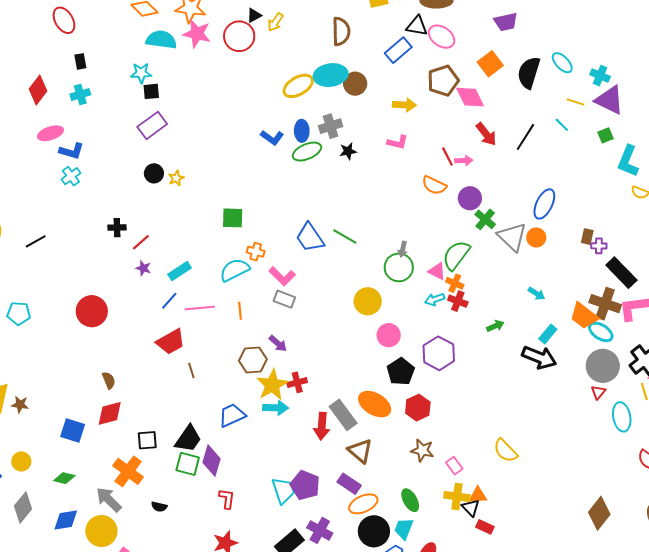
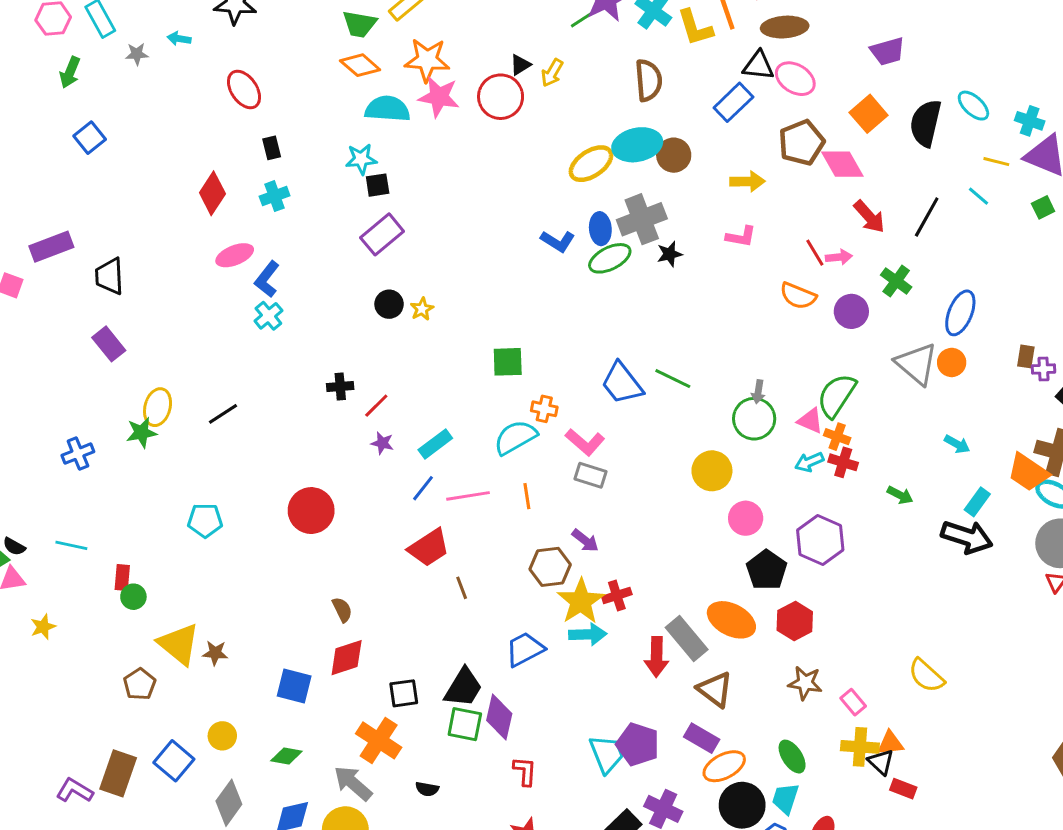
gray cross: (331, 126) -> (642, 219), size x1.4
blue L-shape: (72, 151) -> (267, 279), turned 115
green cross: (485, 219) -> (896, 281), moved
green arrow: (495, 326) -> (900, 495), turned 54

